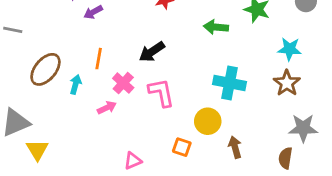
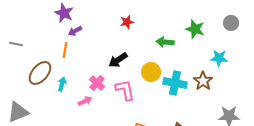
orange line: (99, 59) -> (65, 50), moved
brown star: (287, 83) -> (203, 81), moved
yellow circle: (208, 121) -> (151, 72), moved

